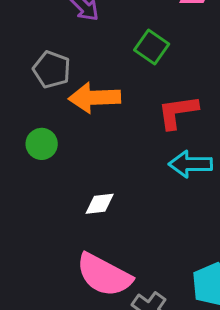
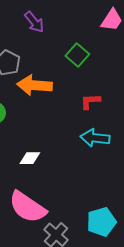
red L-shape: (178, 112) -> (90, 101), size x0.7

